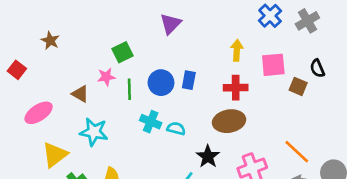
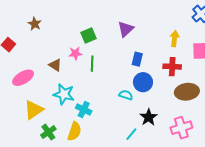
purple triangle: (171, 24) -> (126, 29), moved
blue circle: (161, 83) -> (143, 82), moved
brown ellipse: (229, 121) -> (187, 92), moved
cyan cross: (151, 122) -> (84, 109), moved

